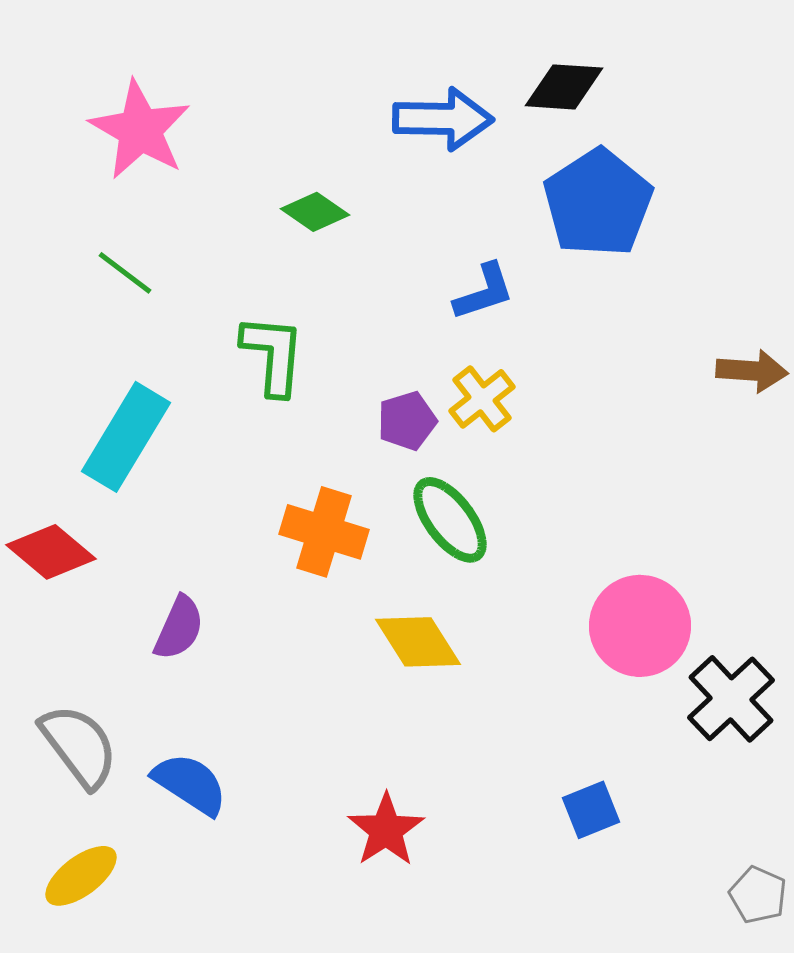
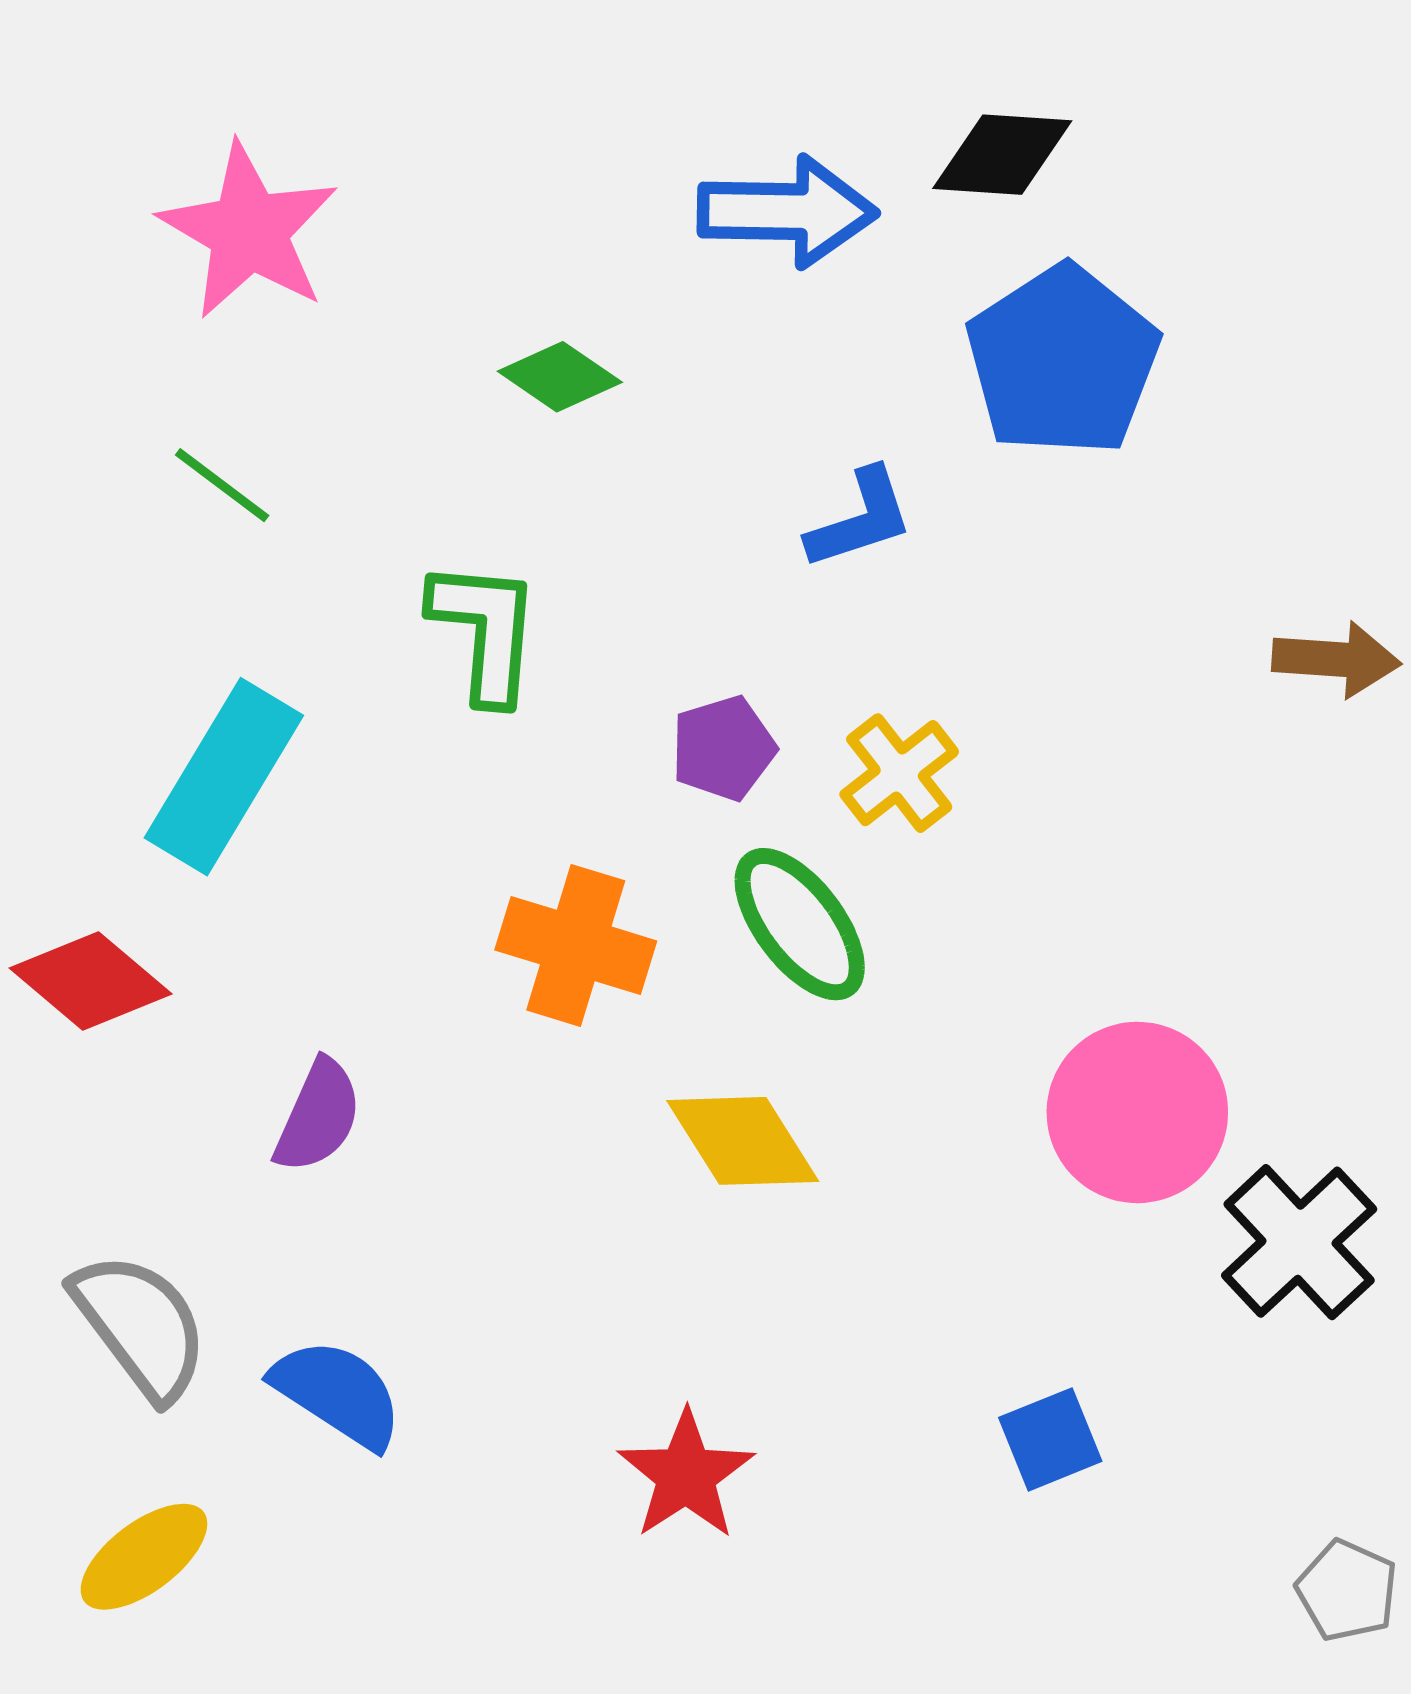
yellow cross: (482, 399) -> (899, 773), moved

